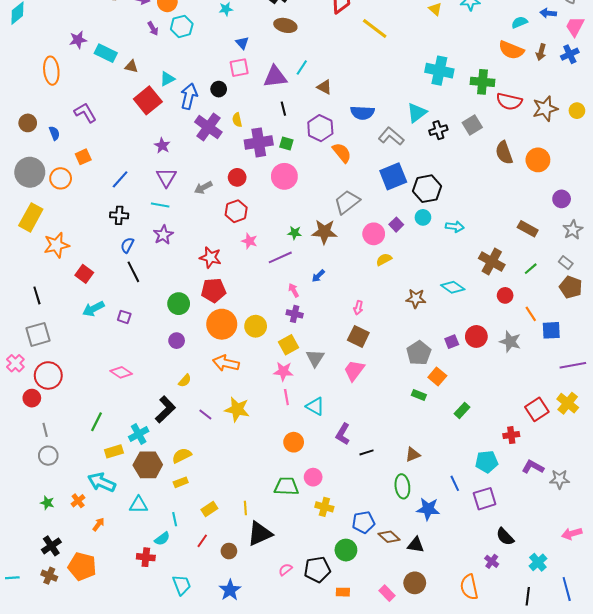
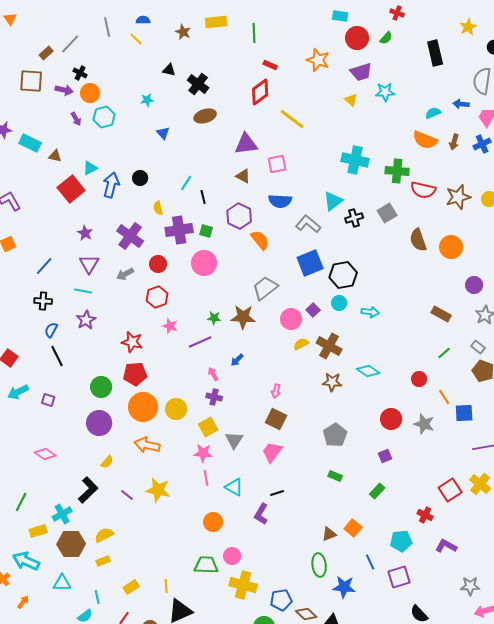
brown ellipse: (285, 25) -> (205, 116), turned -30
pink square: (239, 68) -> (277, 164), moved
cyan line: (302, 68) -> (186, 183), moved
purple triangle: (275, 77) -> (246, 144), moved
purple cross: (208, 127) -> (130, 236), moved
brown cross: (492, 262) -> (329, 346), moved
purple circle: (177, 341) -> (99, 423), size x1.6
purple square: (452, 342) -> (385, 456), moved
orange square: (437, 377) -> (353, 528), moved
red cross: (511, 435) -> (425, 515), turned 35
black line: (366, 452) -> (277, 493), moved
gray star: (559, 479) -> (470, 586), moved
yellow cross: (324, 507) -> (243, 585), size x1.5

